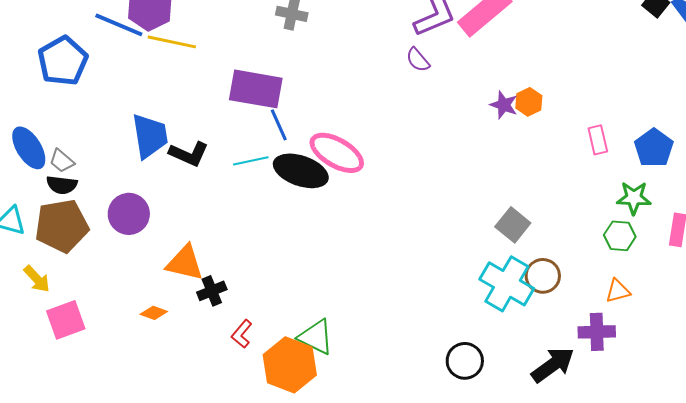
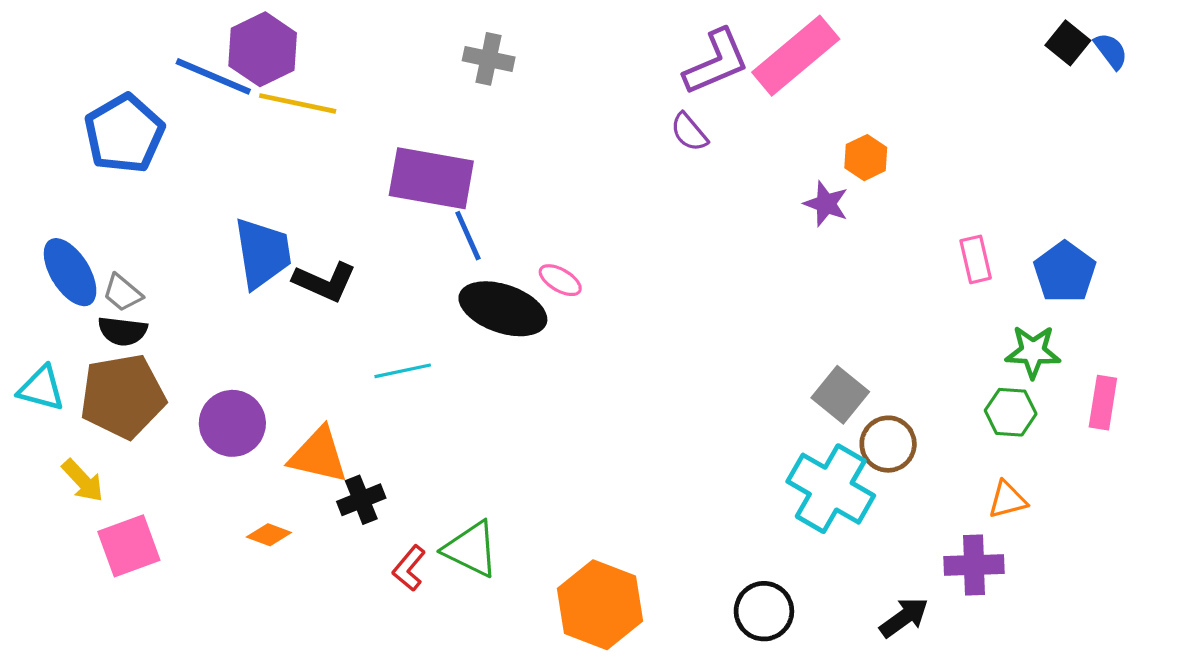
orange hexagon: (529, 102) -> (866, 158), moved
pink ellipse: (337, 153) -> (560, 280), size x0.5
cyan line: (251, 161) -> (403, 371), moved
purple circle: (129, 214) -> (232, 423), moved
brown circle: (543, 276) -> (888, 444), moved
green triangle: (316, 337) -> (471, 549), moved
orange hexagon: (290, 365) -> (600, 605), moved
black arrow: (553, 365) -> (904, 618), size x0.7

